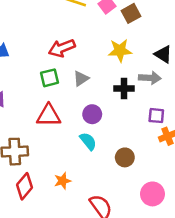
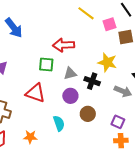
black cross: (124, 89) -> (92, 81), moved
purple circle: (92, 114) -> (70, 96), moved
brown circle: (125, 157) -> (88, 114), moved
orange star: (62, 181) -> (30, 137), moved

